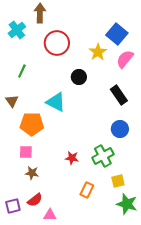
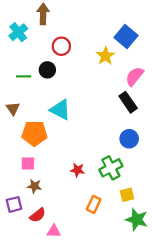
red circle: (57, 43) -> (61, 46), size x0.7
pink semicircle: (125, 59) -> (135, 76), moved
green line: (22, 71) -> (24, 76), turned 64
black circle: (79, 77) -> (47, 70), moved
purple square: (13, 206) -> (14, 204), moved

